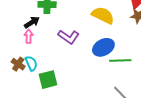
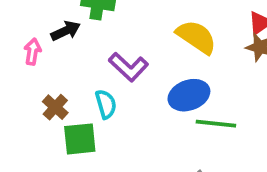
pink arrow: (29, 36) -> (33, 52), moved
cyan semicircle: (31, 63) -> (106, 104), moved
brown cross: (18, 64) -> (55, 107), moved

